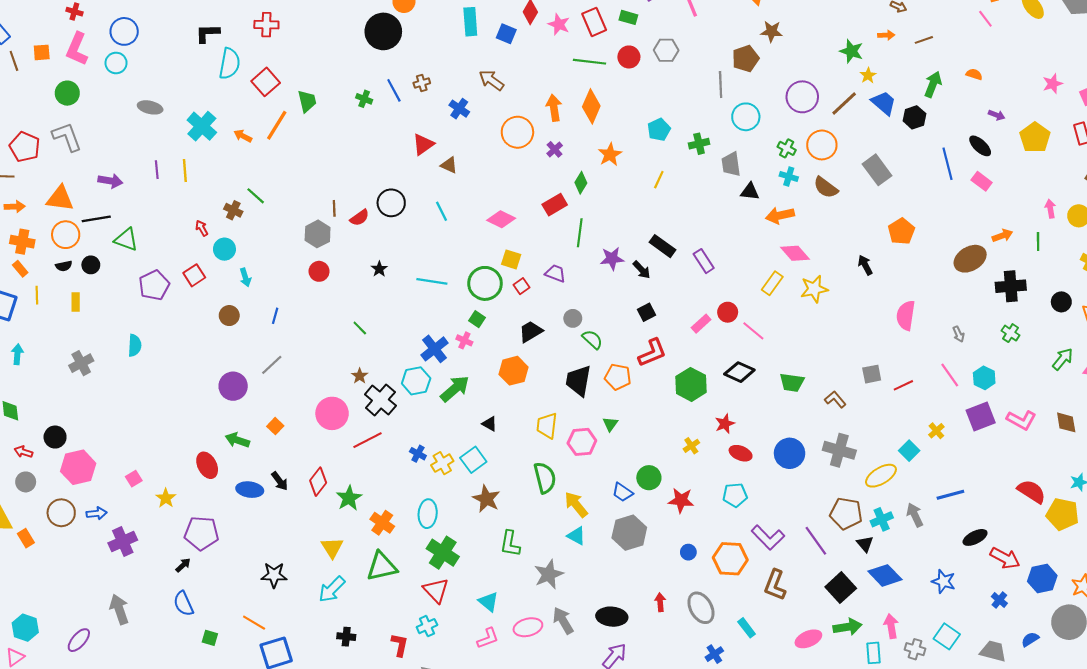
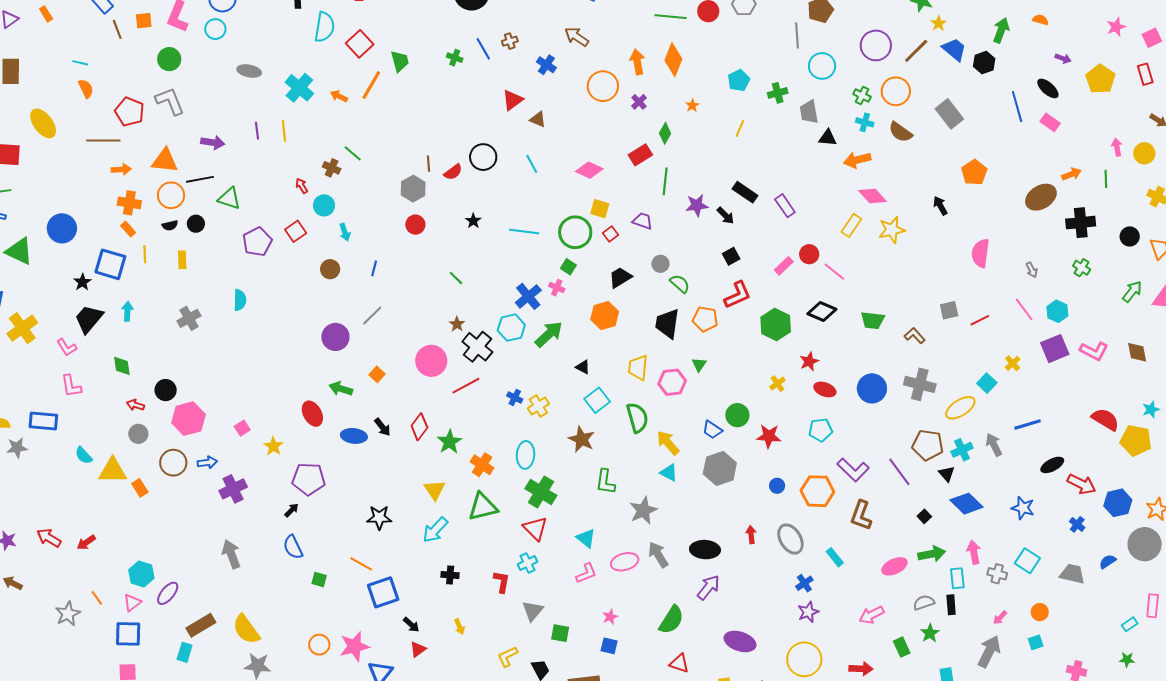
orange star: (610, 155) -> (692, 105), size x0.6
cyan square: (473, 460) -> (597, 400), moved
black square: (841, 588) -> (924, 516), size x0.5
purple ellipse: (79, 640) -> (168, 593), moved

